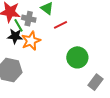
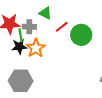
green line: (18, 25) -> (21, 35), turned 32
green circle: (77, 57) -> (81, 35), moved

